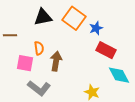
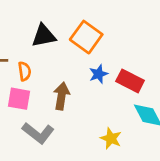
blue star: (96, 28) -> (99, 74), moved
orange semicircle: (39, 48) -> (24, 71), moved

